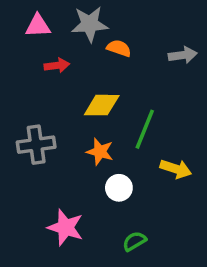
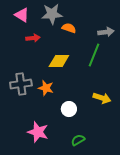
pink triangle: (38, 26) -> (22, 15), turned 35
green line: (145, 129) -> (94, 55), moved
orange star: (100, 152) -> (46, 88), moved

